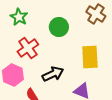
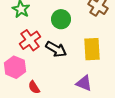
black arrow: (53, 74) -> (56, 49), moved, turned 55

